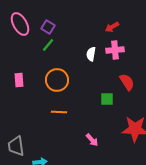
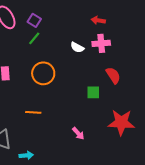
red arrow: (112, 27) -> (98, 20), turned 40
white semicircle: (91, 54) -> (77, 47), turned -72
orange line: (59, 112) -> (33, 112), moved

